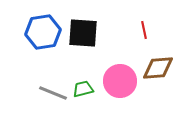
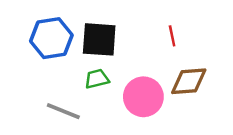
green trapezoid: (83, 89) -> (97, 79), moved

